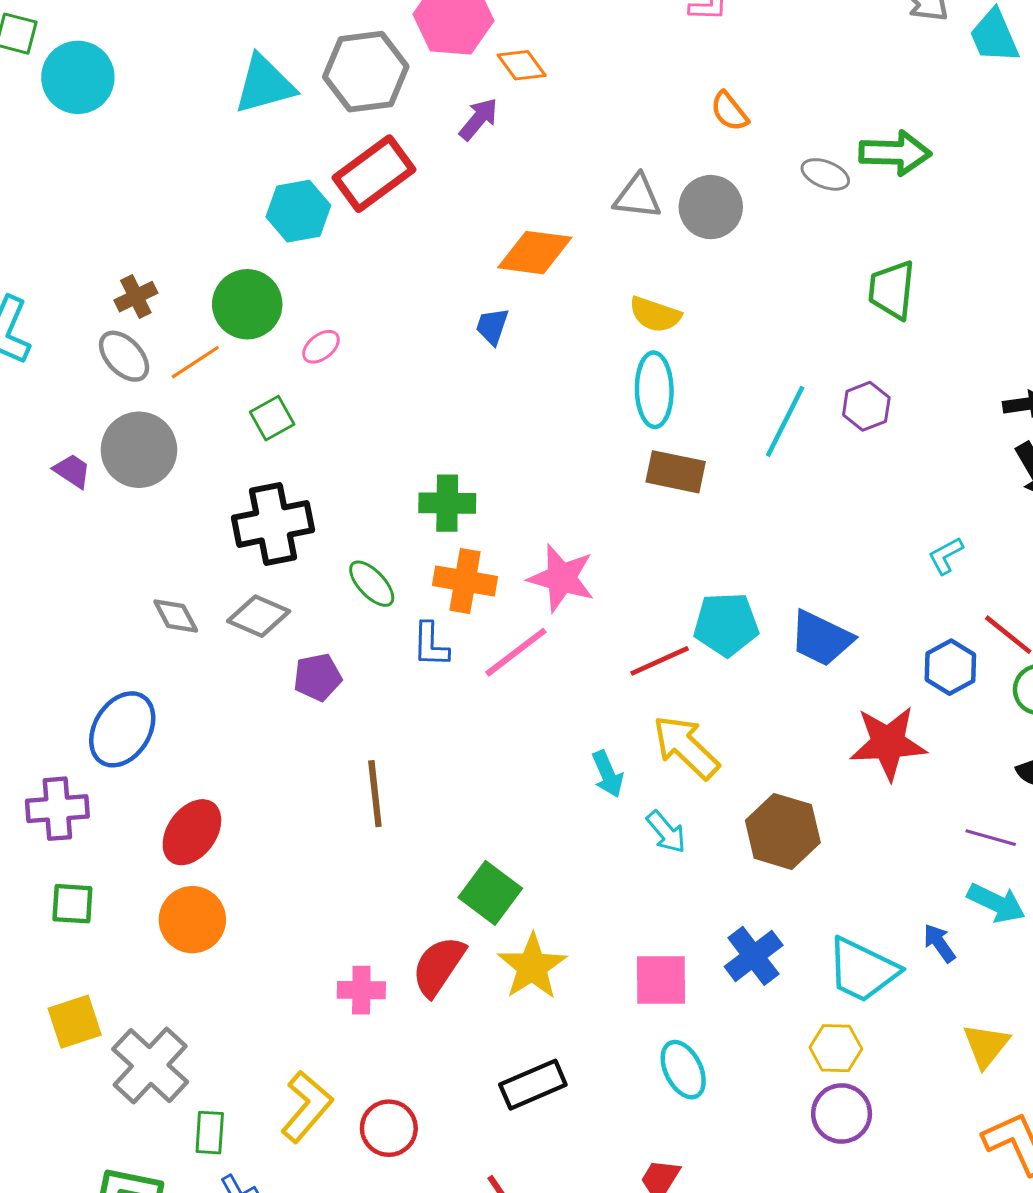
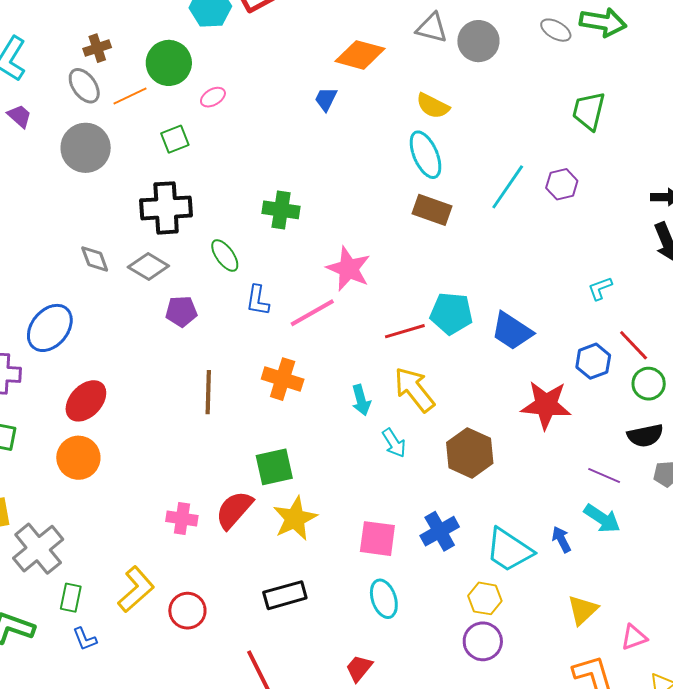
cyan ellipse: (654, 390) -> (425, 155), turned -30
purple trapezoid: (72, 471) -> (19, 116), moved
orange cross: (465, 581) -> (283, 379), moved
green square: (490, 893) -> (274, 467), turned 33

